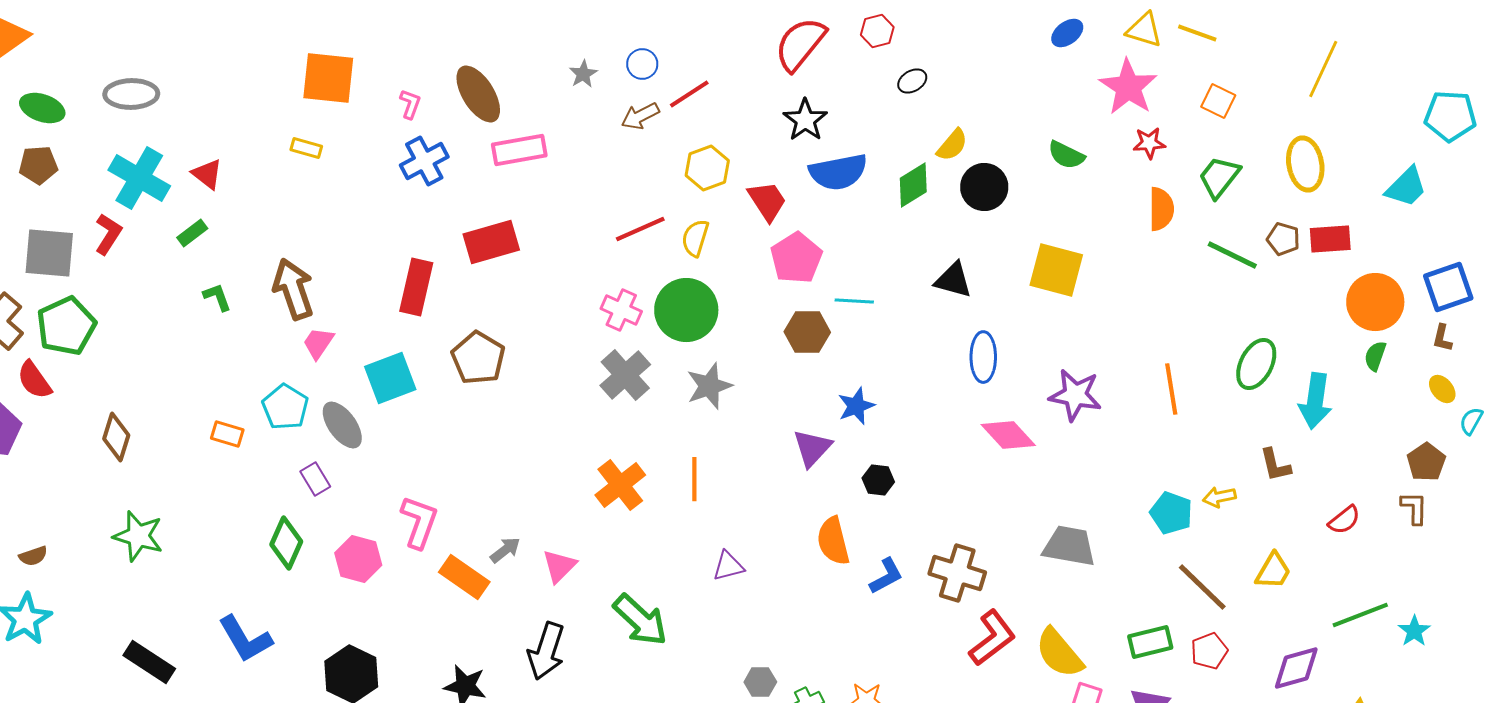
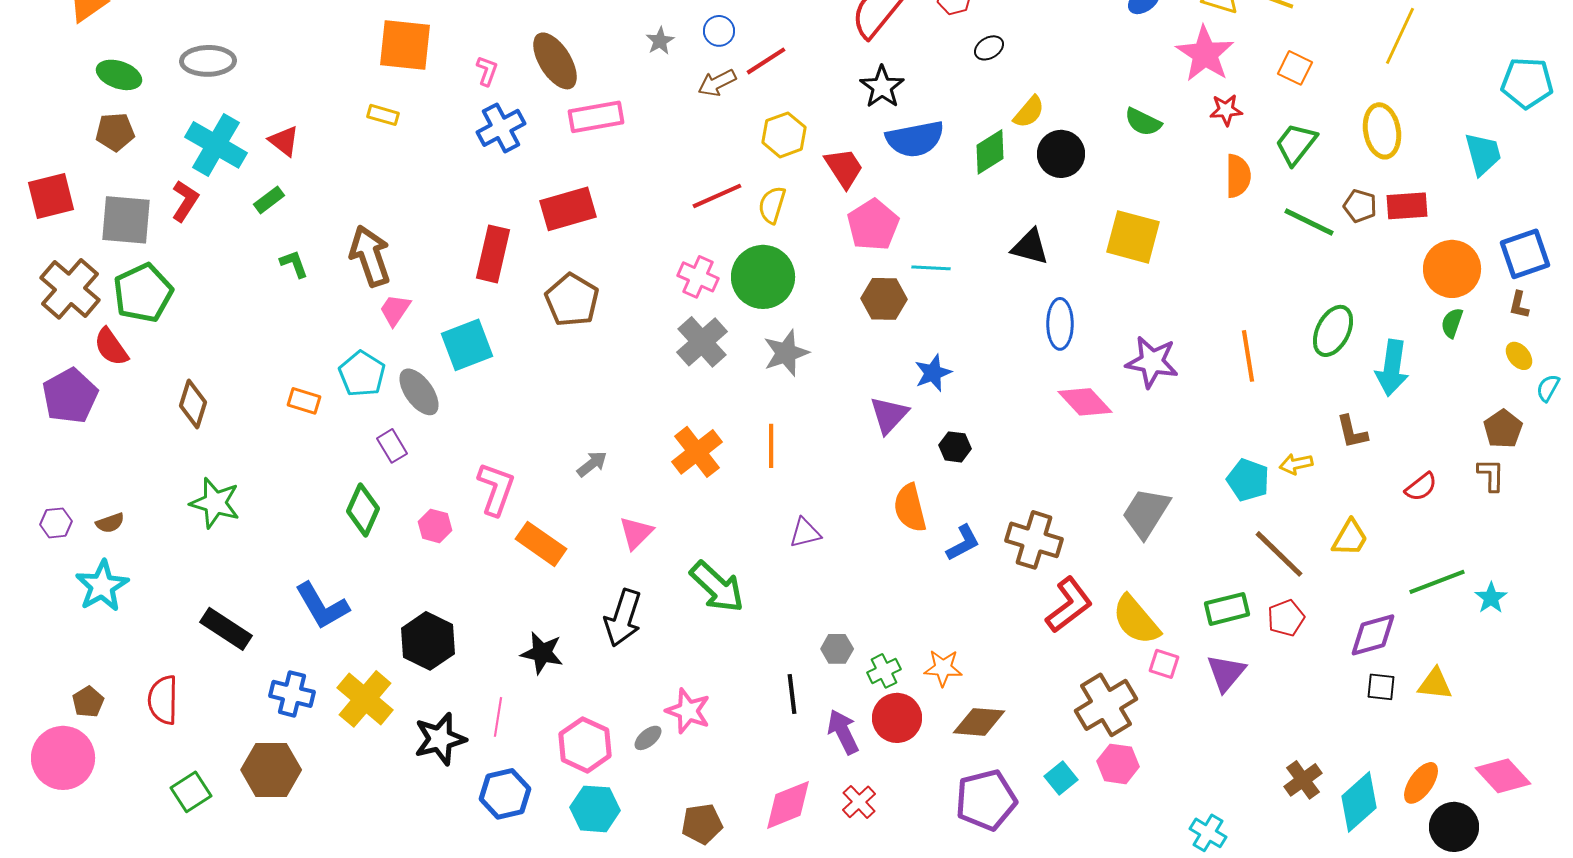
cyan trapezoid: (1406, 187) -> (1483, 154), turned -60
brown pentagon: (478, 358) -> (572, 300), moved
gray trapezoid: (1069, 546) -> (1146, 513), turned -68
gray arrow: (505, 550) -> (592, 464), moved
pink hexagon: (358, 559) -> (435, 526), size x0.7

